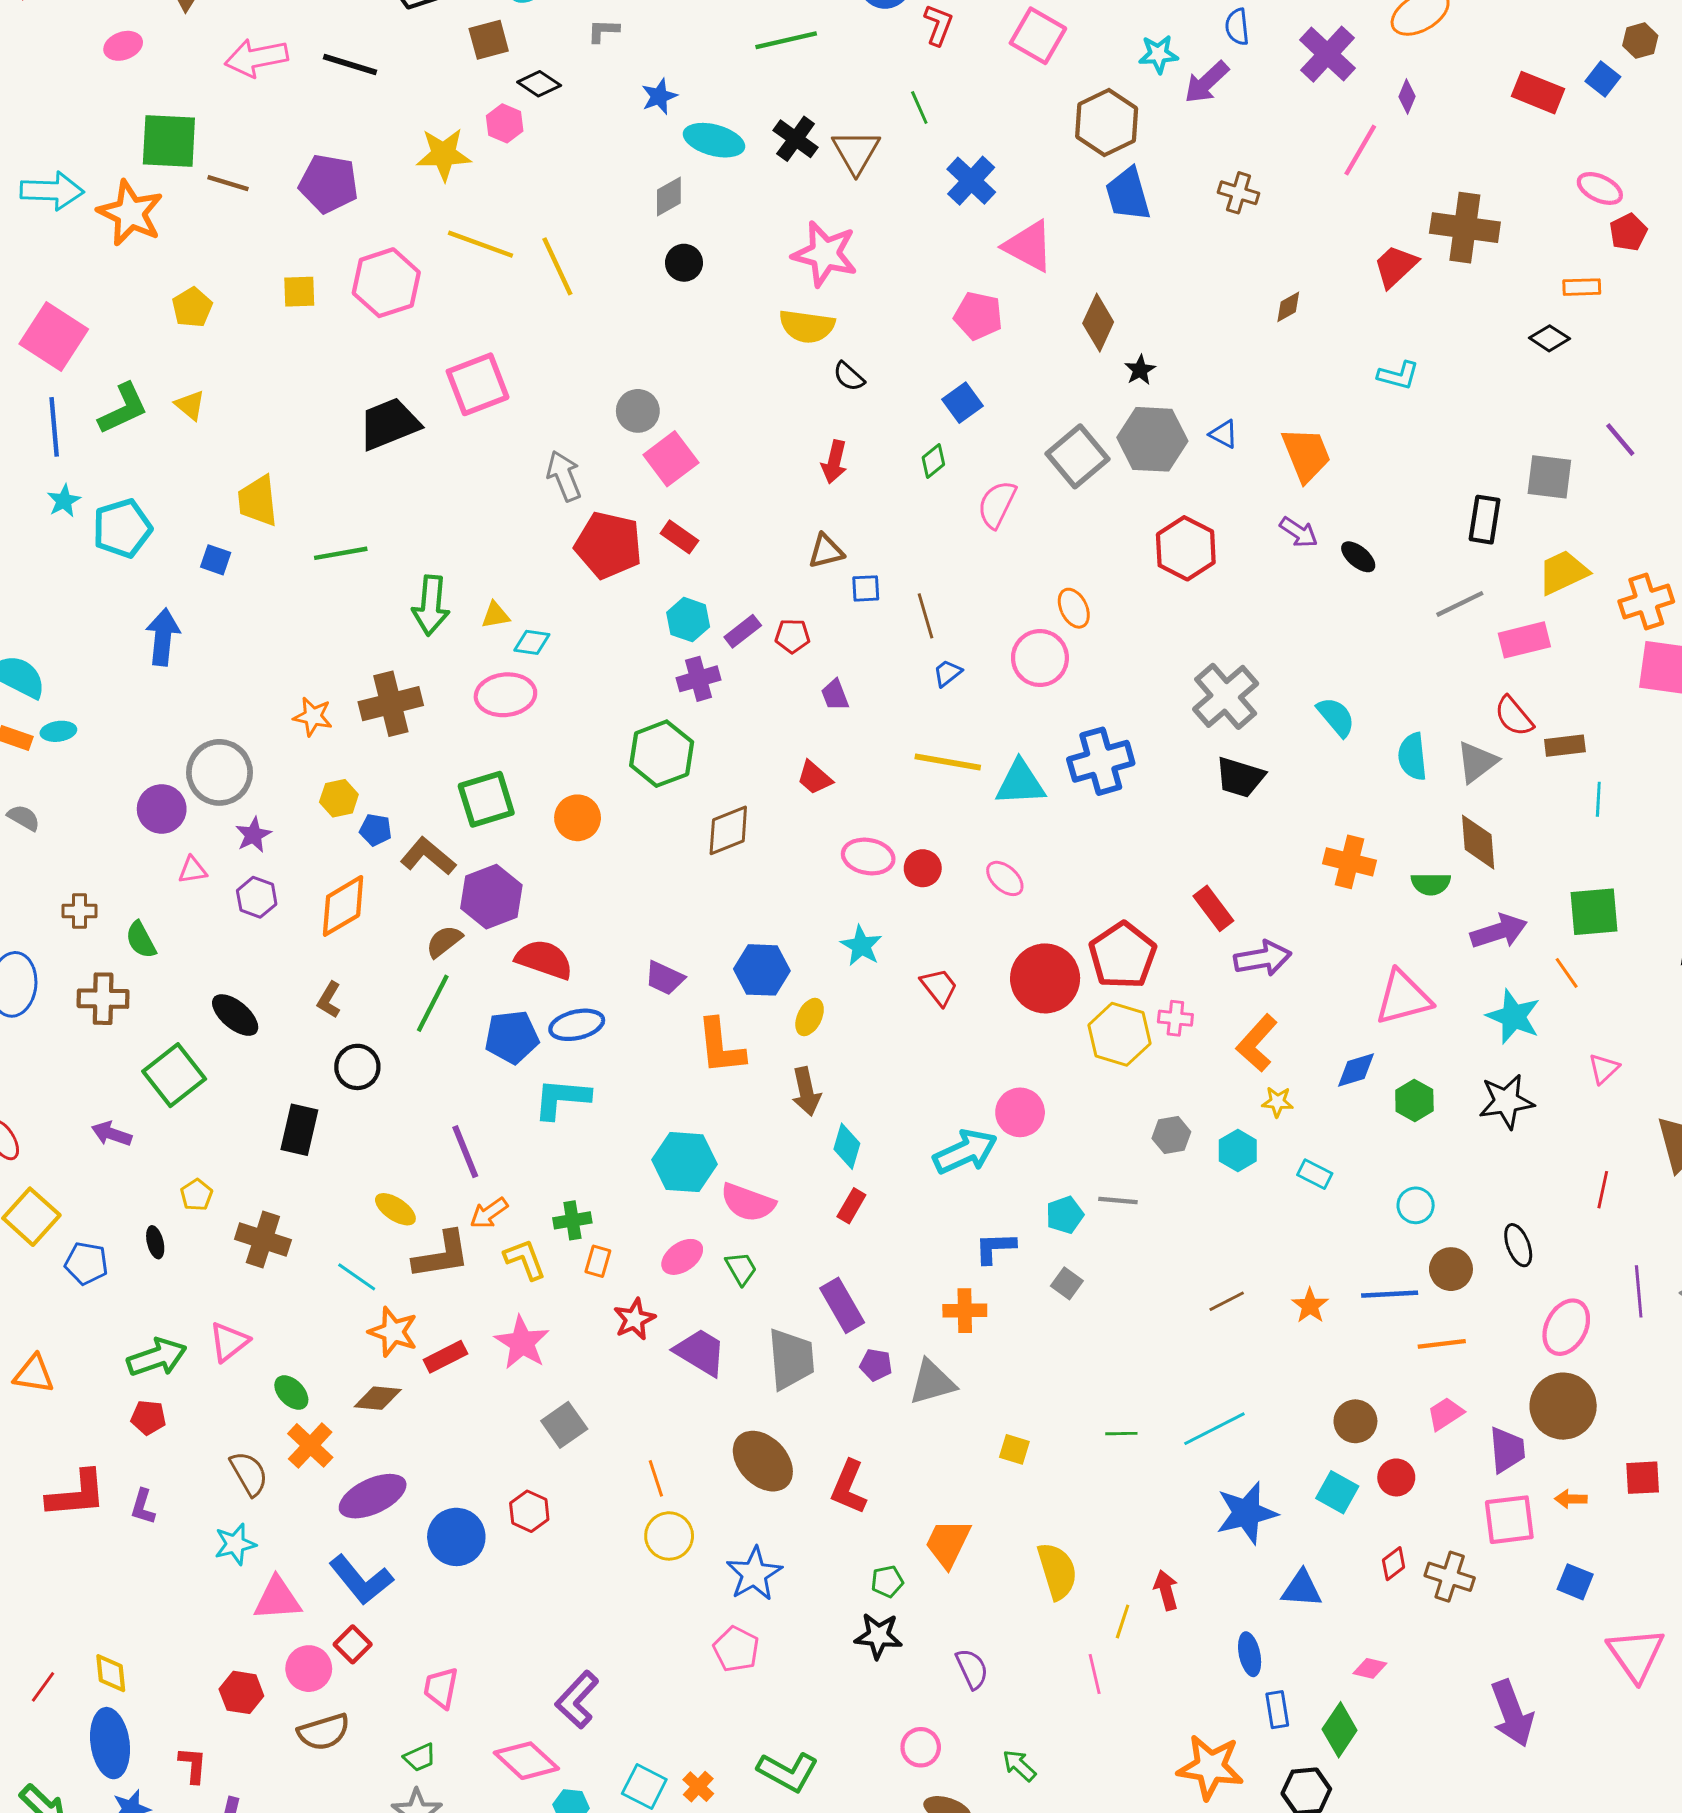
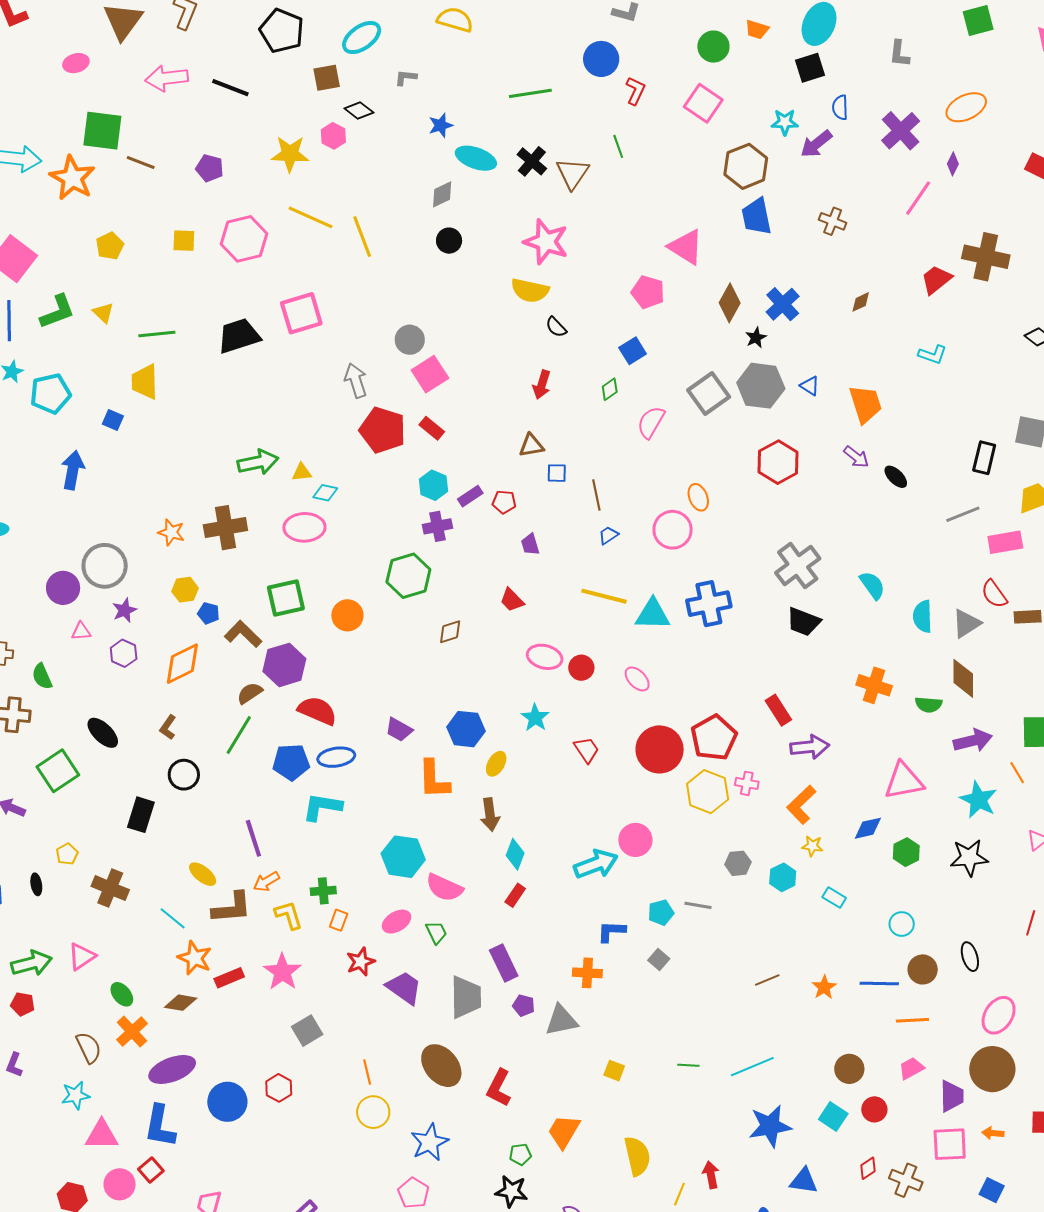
blue cross: (971, 181) -> (783, 304), moved
purple pentagon: (329, 184) -> (210, 168), size x0.7
green line: (341, 553) -> (157, 334), moved
green arrow: (431, 605) -> (258, 462), turned -111
brown diamond: (728, 830) -> (450, 632), size x0.7
blue L-shape: (361, 1580) -> (160, 1126), turned 45

